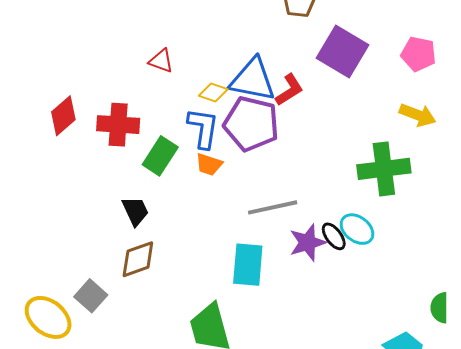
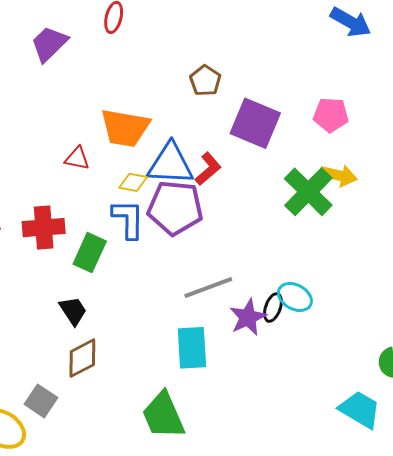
orange trapezoid: (209, 164) -> (125, 128), moved, size x1.8
green cross: (384, 169) -> (308, 192), moved, turned -30
black ellipse: (334, 236) -> (273, 307), turned 64

